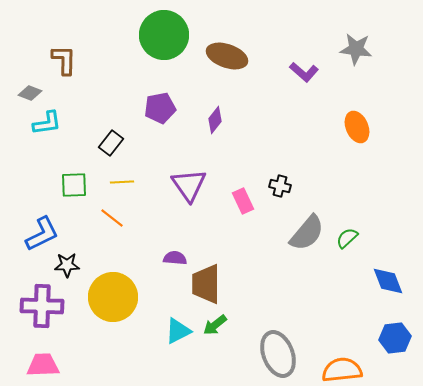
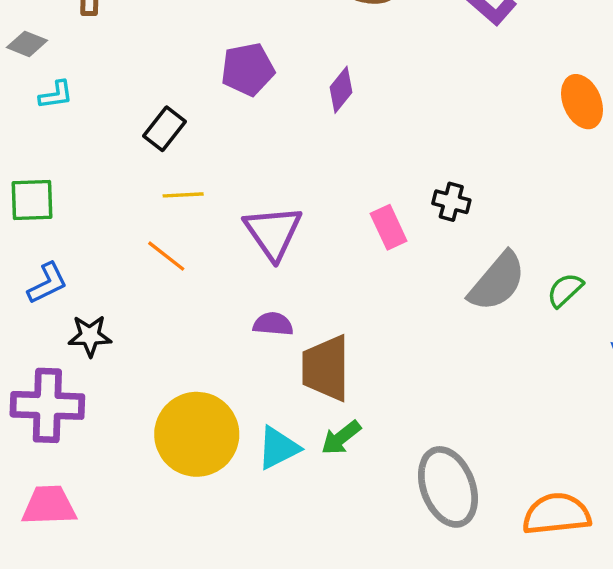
cyan L-shape: (47, 123) -> (56, 95), size x0.7
green square: (74, 185) -> (32, 200), moved
purple triangle: (189, 185) -> (273, 232), moved
blue L-shape: (42, 234) -> (47, 283), size x0.7
yellow circle: (113, 297) -> (197, 434), moved

